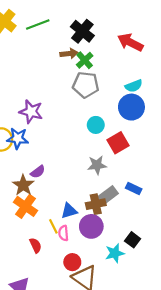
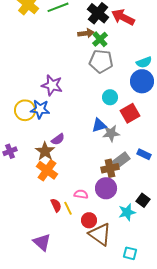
red arrow: (130, 42) -> (123, 17), moved
blue triangle: (69, 211) -> (99, 125), moved
yellow line: (53, 226) -> (68, 208), moved
pink semicircle: (63, 233) -> (81, 194), turned 104

